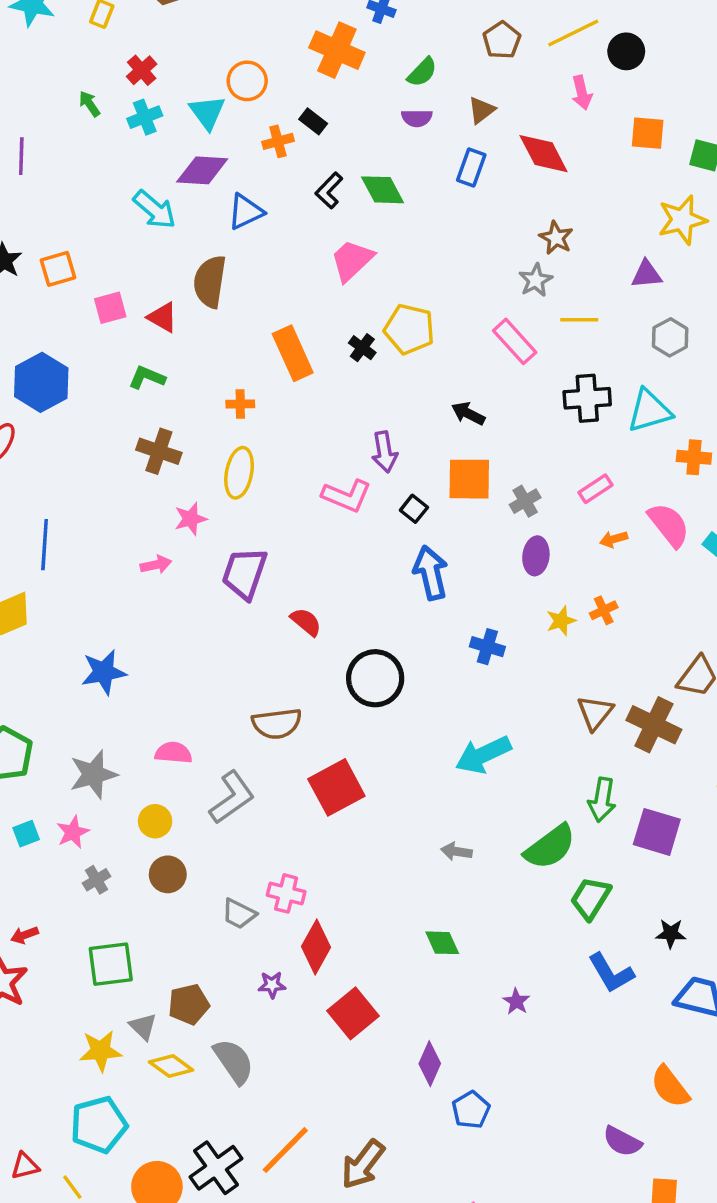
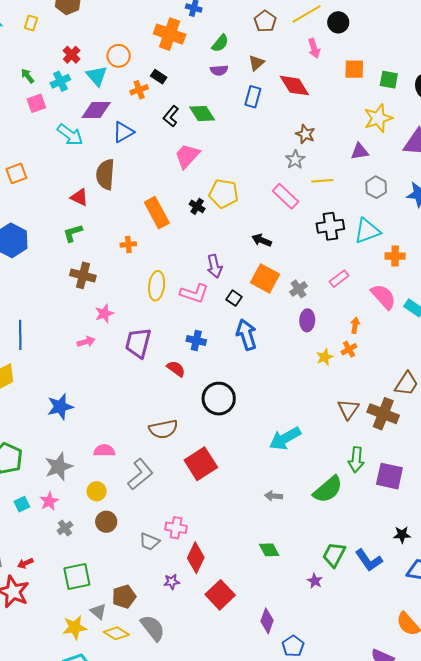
red cross: (142, 70) -> (72, 55), moved
pink square: (110, 308) -> (36, 103), moved
green L-shape: (147, 378) -> (73, 233), turned -35
yellow ellipse: (239, 473) -> (157, 286), moved
orange square: (469, 479) -> (265, 278), turned 32
orange arrow: (614, 539) -> (355, 325), moved, turned 119
blue cross: (487, 647) -> (196, 340), moved
green trapezoid: (590, 898) -> (334, 555), moved

